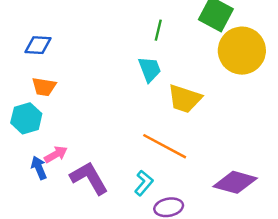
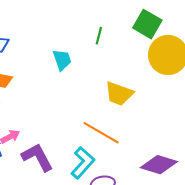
cyan trapezoid: (150, 69) -> (62, 60), moved
cyan L-shape: (144, 183) -> (83, 163), size x1.5

